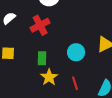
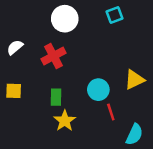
red line: (75, 83) -> (111, 112), moved

